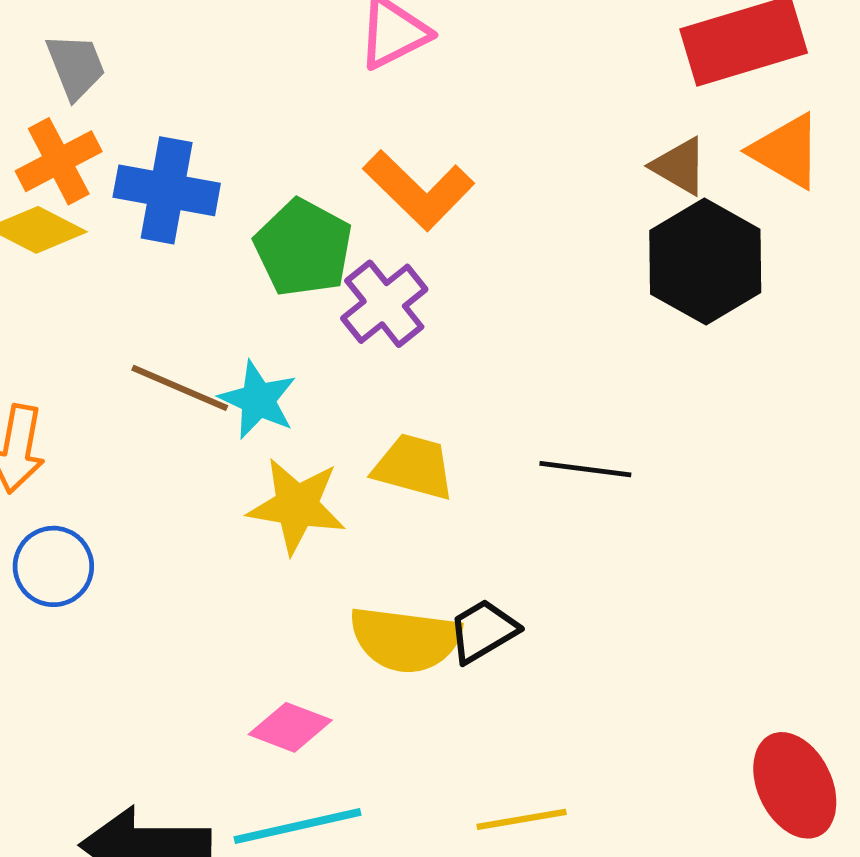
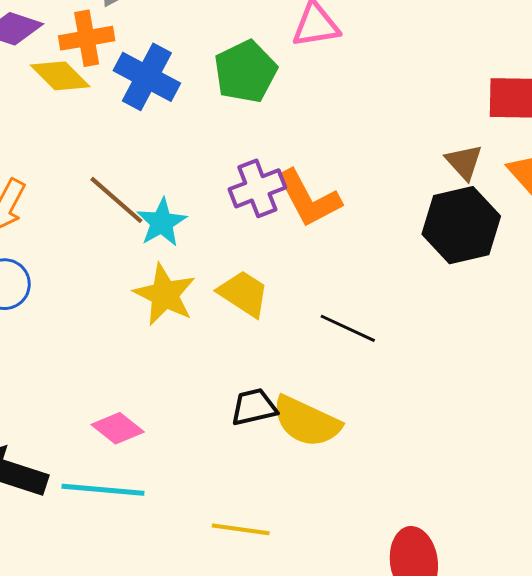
orange L-shape: (419, 190) -> (308, 199), moved
green pentagon: (303, 248) -> (246, 72), moved
yellow semicircle: (405, 639) -> (306, 422), moved

